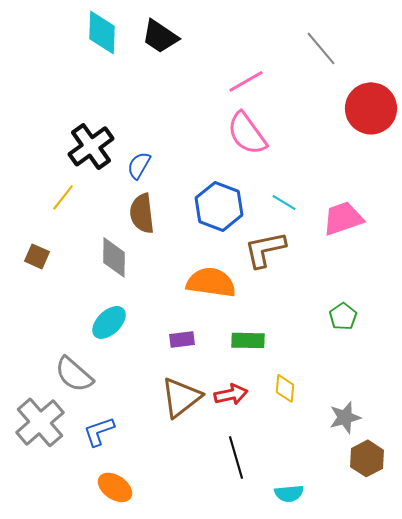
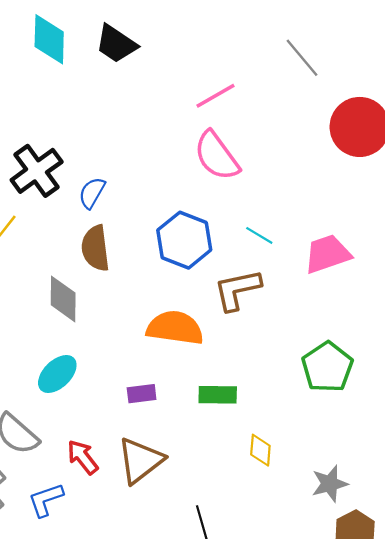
green pentagon: (343, 316) -> (327, 367), size x1.6
red arrow: (231, 394) -> (83, 457), moved, turned -116

